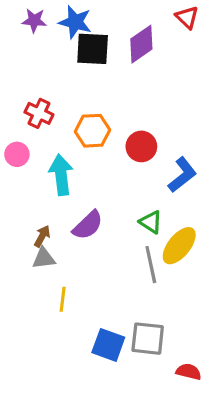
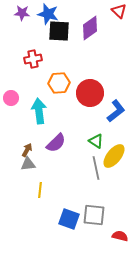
red cross: (39, 113) -> (33, 59), moved, turned -36
red circle: (141, 146) -> (90, 93), size x1.4

